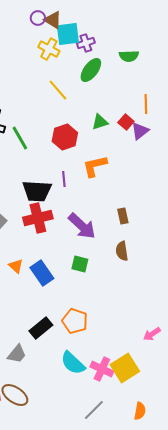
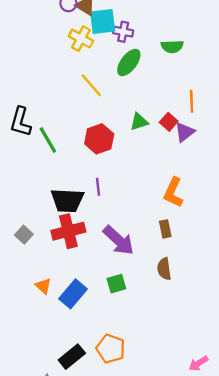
purple cross: (86, 43) -> (123, 32), turned 30
orange L-shape: (95, 166) -> (173, 192), moved, turned -52
green square: (80, 264) -> (116, 284), turned -30
blue rectangle: (42, 273) -> (73, 294), turned 75

